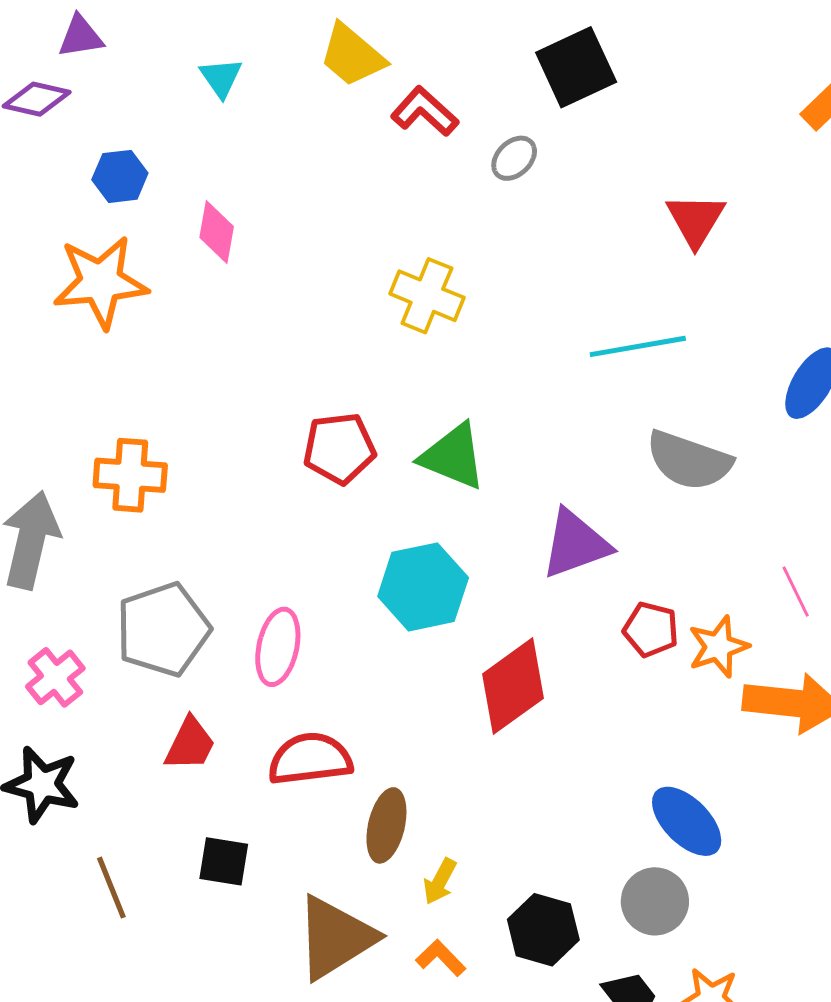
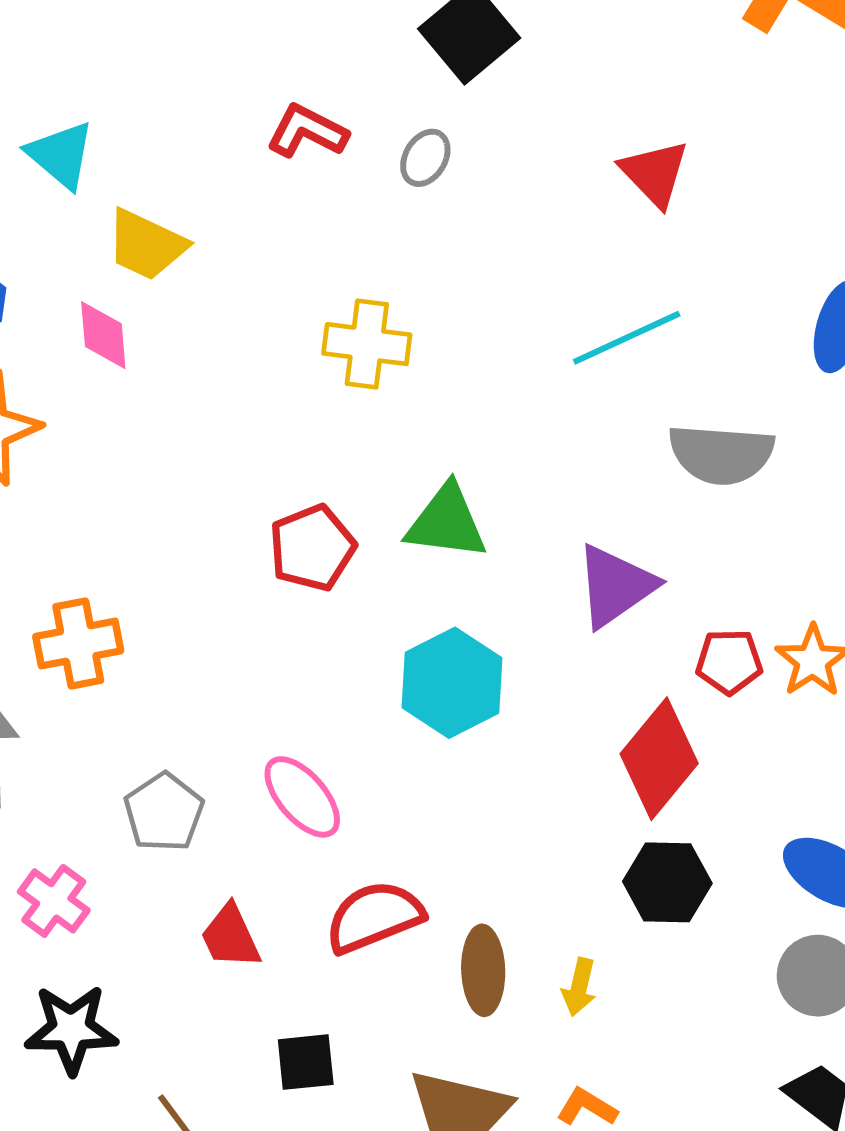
yellow trapezoid: (352, 55) -> (146, 245), moved
cyan triangle: (221, 78) -> (61, 155), size x1.4
gray pentagon: (163, 630) -> (164, 812), size x0.7
pink ellipse: (278, 647) -> (302, 797), turned -38
red diamond: (513, 686) -> (659, 759), moved
red trapezoid: (190, 744) -> (230, 937), turned 144
yellow arrow: (440, 881) -> (579, 987), moved
black hexagon: (543, 930) -> (667, 882), moved

